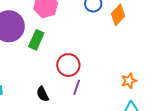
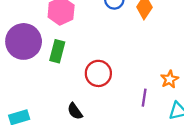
purple line: (77, 87) -> (144, 98), moved

